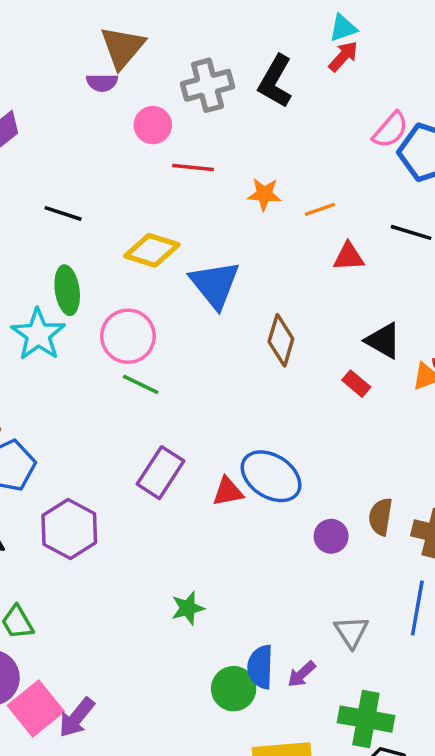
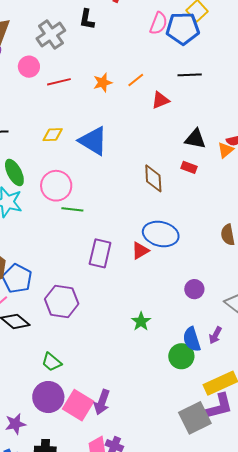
black L-shape: (275, 81) -> (87, 19), size x0.7
yellow diamond: (152, 250) -> (53, 135), size x0.7
brown diamond: (281, 340) -> (153, 178), moved
purple circle: (331, 536) -> (194, 289), moved

